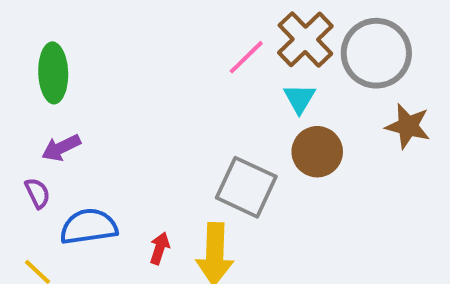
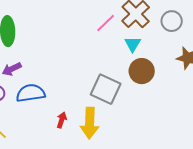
gray circle: (376, 53) -> (172, 21), size x0.6
blue semicircle: (89, 227) -> (31, 93), moved

